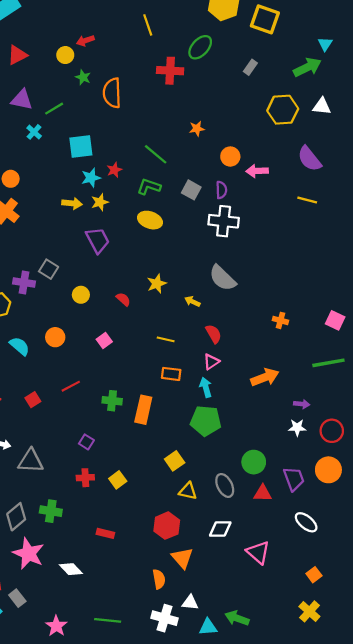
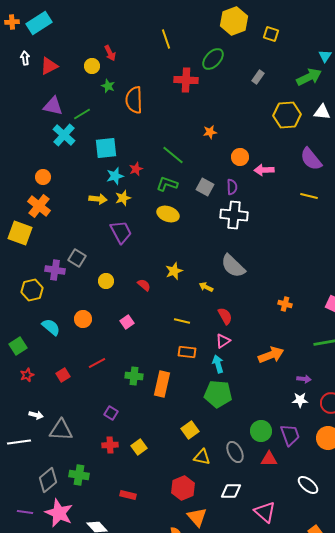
yellow square: (265, 19) -> (271, 34), size x0.6
red arrow: (85, 41) -> (110, 53), turned -98
cyan cross: (34, 132) -> (64, 135), size x1.6
purple trapezoid: (294, 479) -> (290, 435), moved

